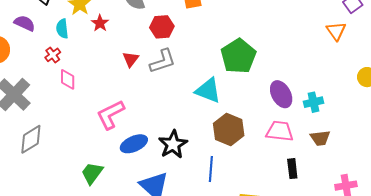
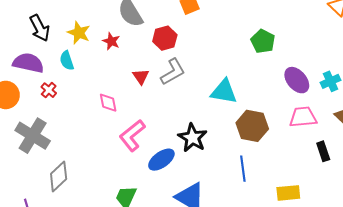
purple semicircle: (25, 23) -> (28, 63), size x1.4
red star: (100, 23) -> (111, 41), moved
red cross: (53, 55) -> (49, 90), moved
green pentagon: (238, 56) -> (263, 41), moved, size x0.7
pink diamond: (68, 79) -> (108, 103), moved
black star: (173, 144) -> (192, 138), moved

